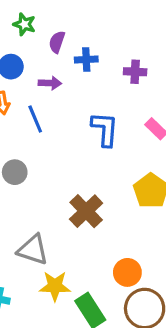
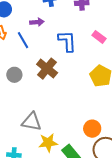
purple arrow: (50, 83) -> (37, 22), moved
brown cross: (86, 211) -> (47, 69), moved

